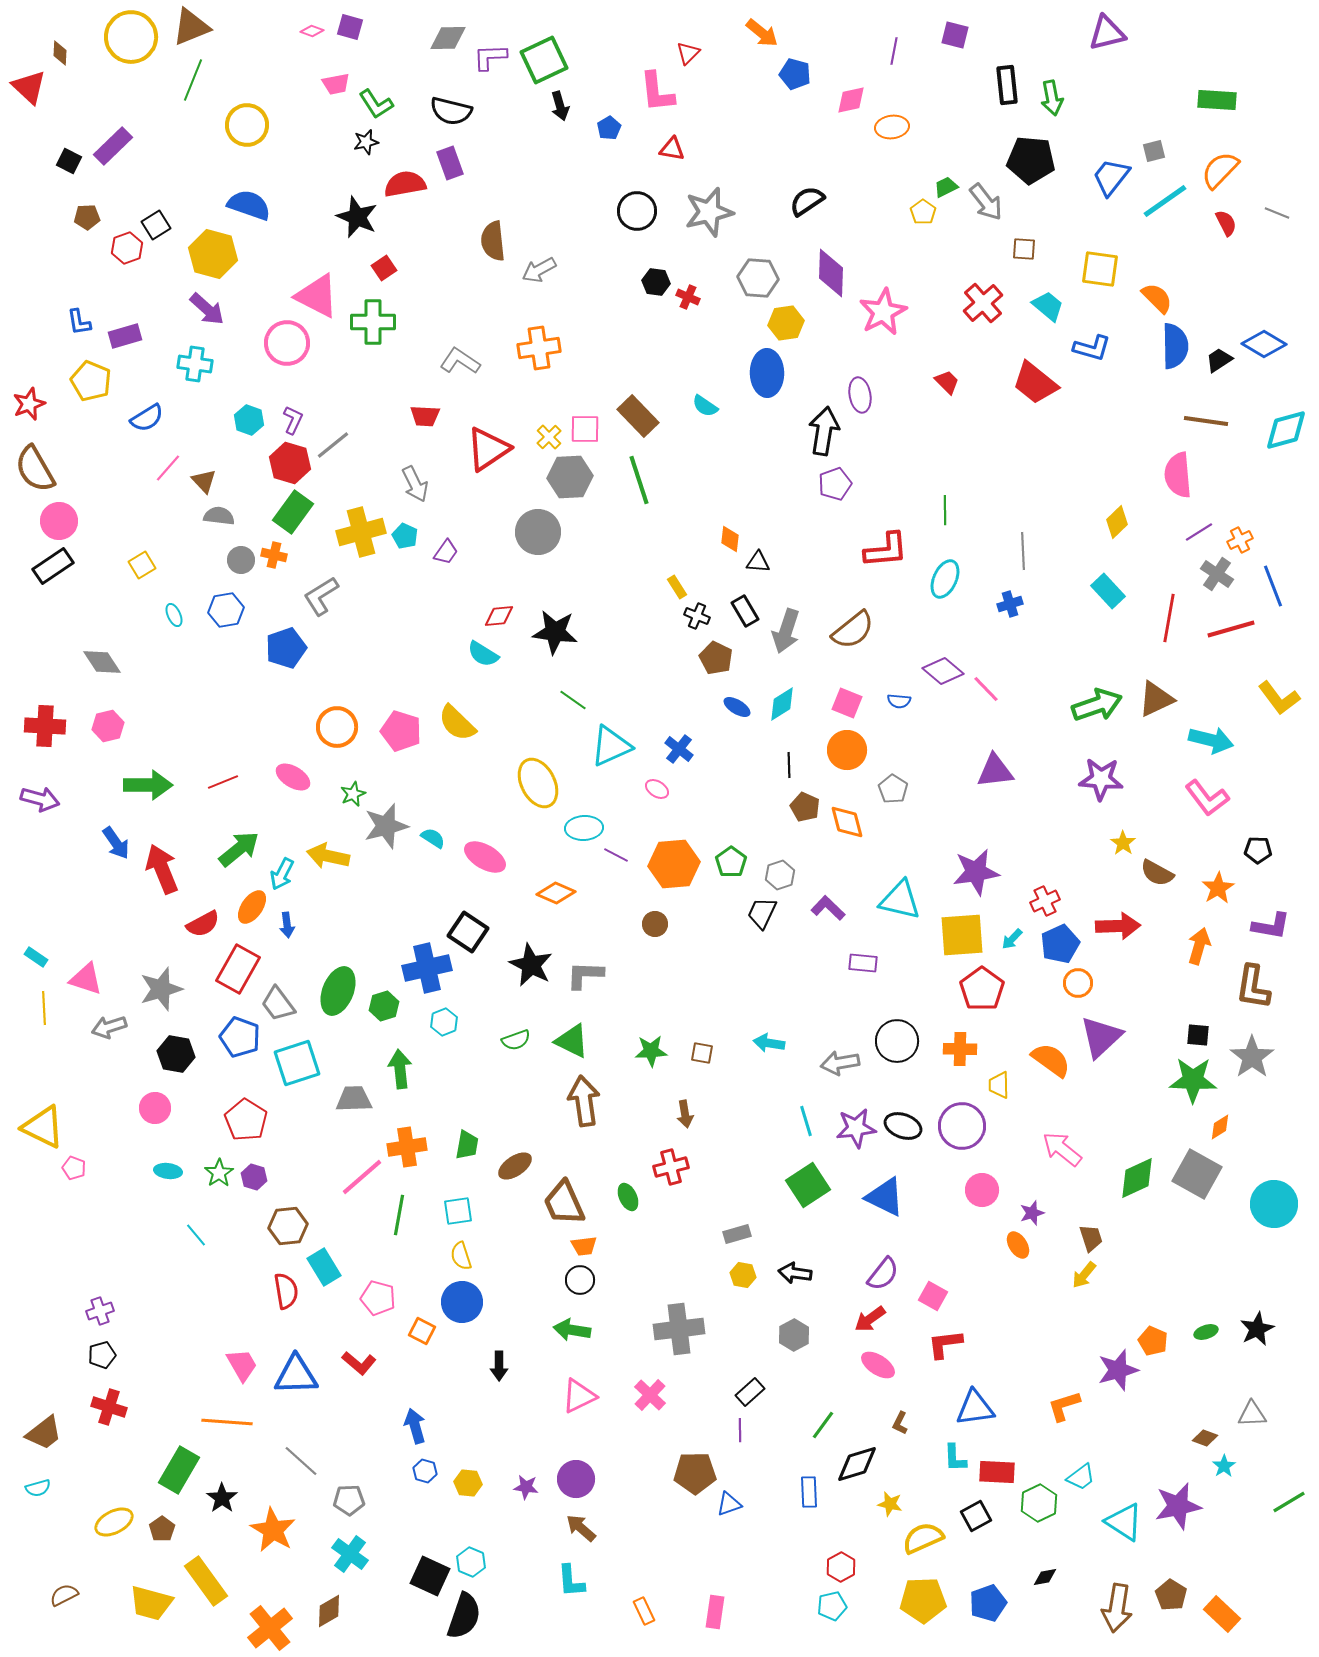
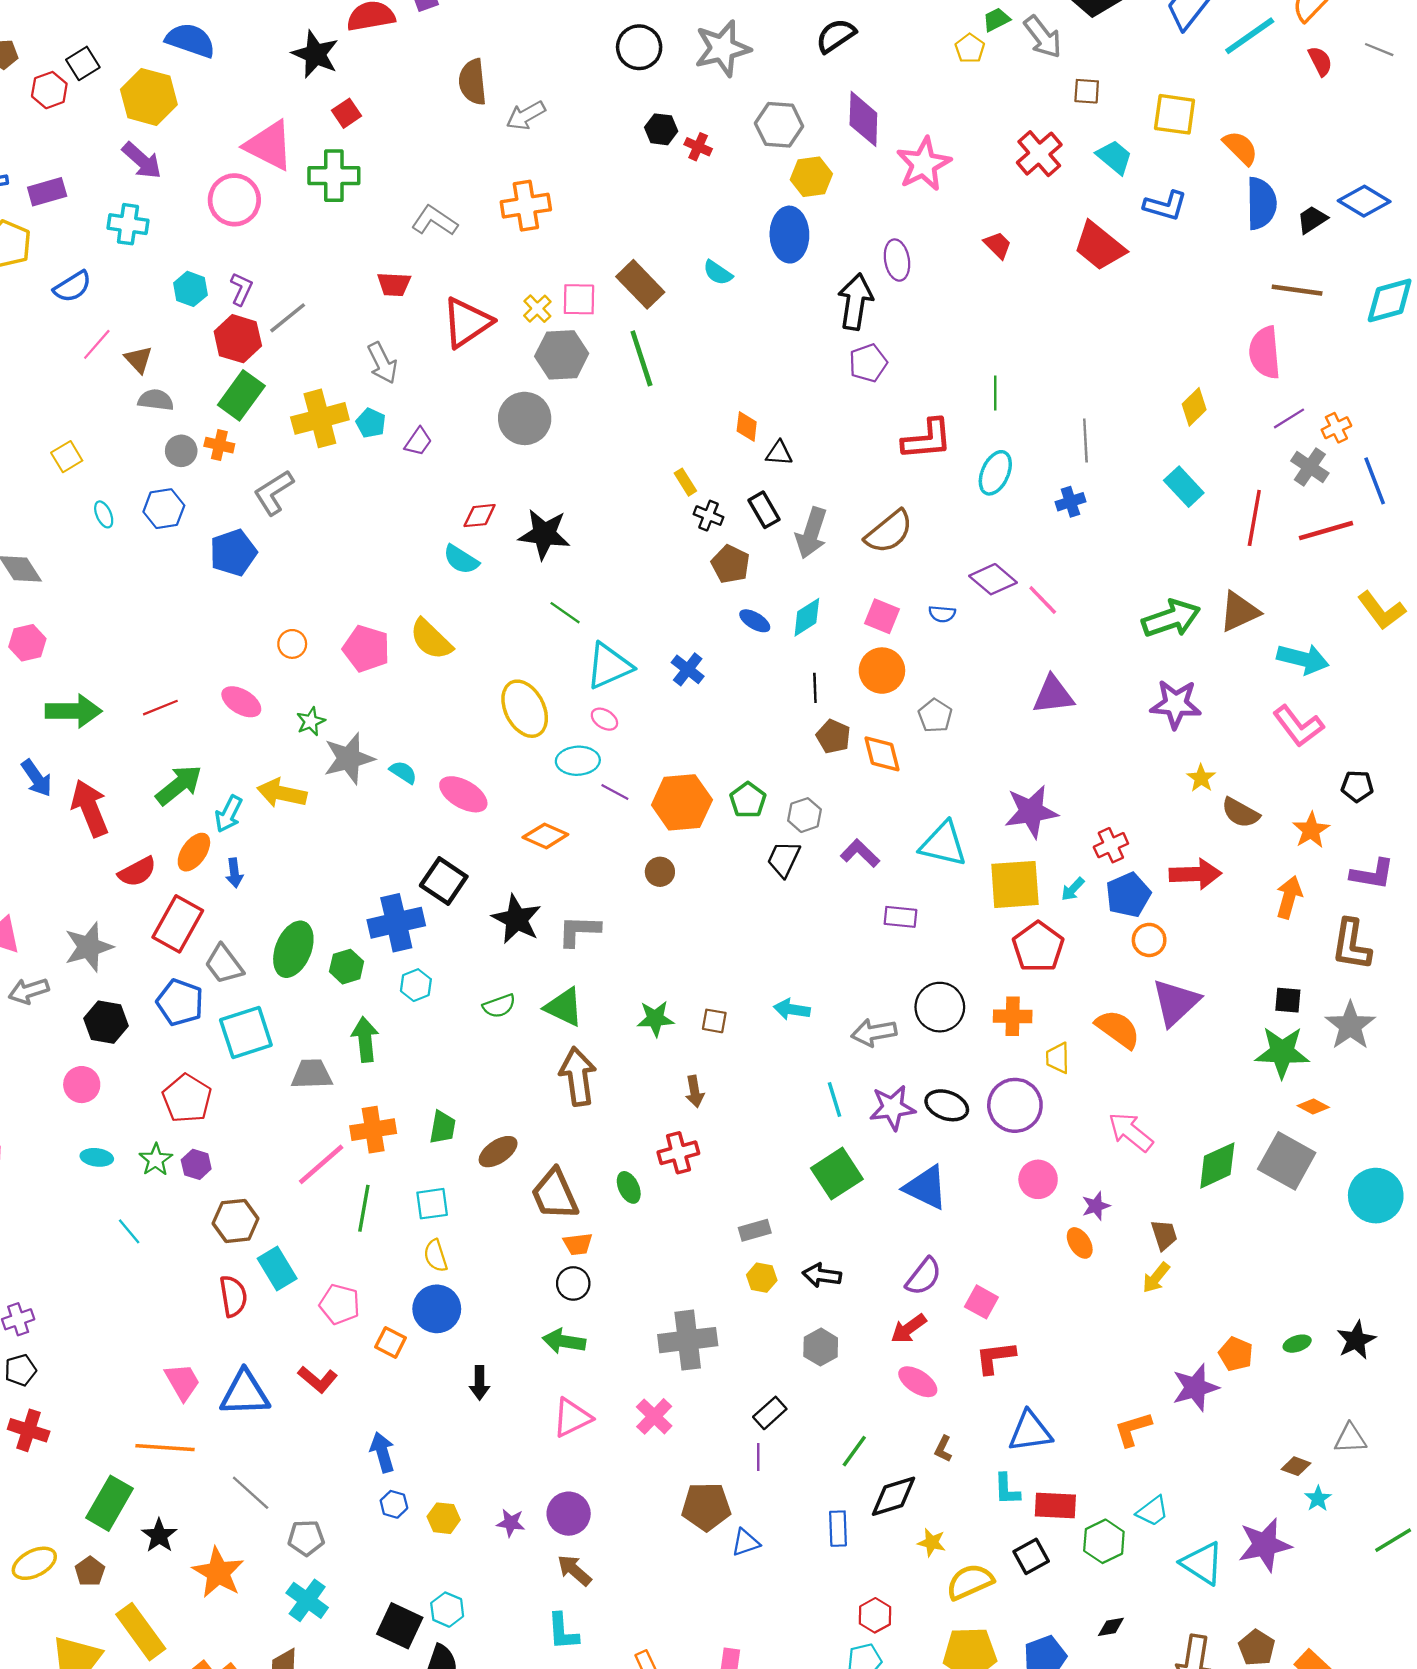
orange circle: (337, 727) -> (292, 644), size x0.6
pink ellipse: (657, 789) -> (604, 719), moved
orange diamond: (1220, 1127) -> (1313, 1107), turned 60

